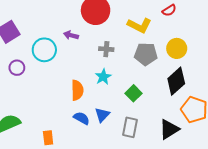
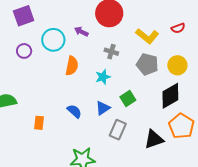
orange semicircle: (77, 90) -> (72, 66), moved
blue triangle: (102, 115) -> (103, 108), moved

